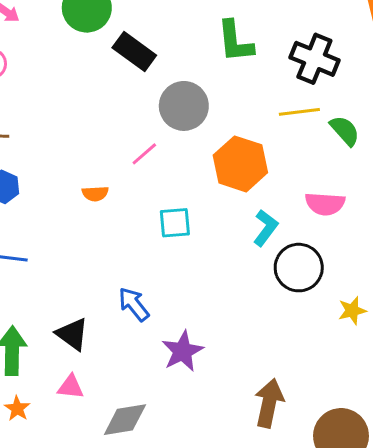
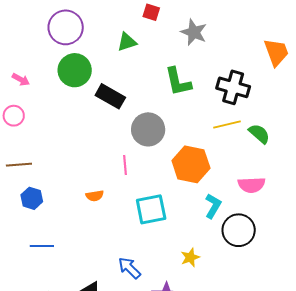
pink line: (144, 154) -> (125, 165), turned -48
cyan square: (175, 223) -> (151, 209), size x1.4
yellow star: (352, 311) -> (190, 257), moved

